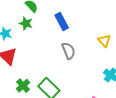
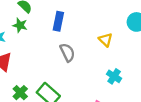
blue rectangle: (62, 21) -> (58, 21), turned 42

